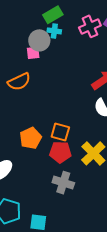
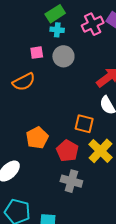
gray circle: (39, 40) -> (63, 56), moved
orange square: (60, 132) -> (84, 124), moved
red pentagon: (60, 152) -> (67, 151), turned 30

